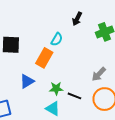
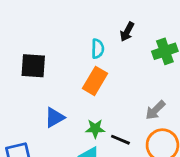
cyan semicircle: (57, 39) -> (98, 49), moved, turned -32
orange rectangle: (44, 58) -> (95, 81), moved

